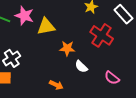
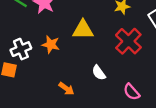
yellow triangle: (46, 26) -> (83, 30), moved
orange star: (67, 48) -> (51, 45), moved

